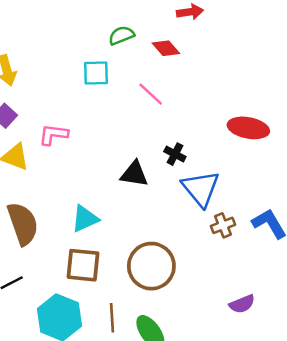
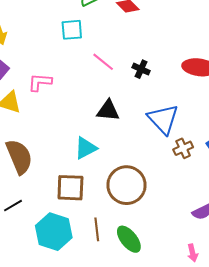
pink line: (151, 94) -> (103, 62), moved
black cross: (175, 154) -> (141, 69), moved
cyan triangle: (85, 219) -> (86, 148), moved

